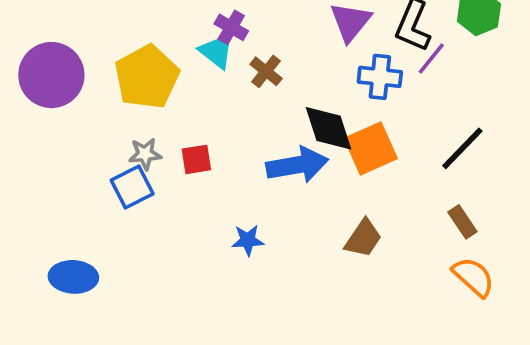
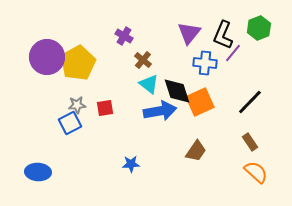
cyan triangle: (217, 51) -> (149, 84), moved
purple circle: (51, 75) -> (47, 57), moved
blue star: (248, 240) -> (131, 164), moved

